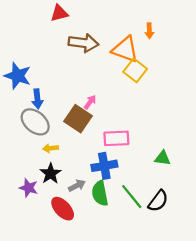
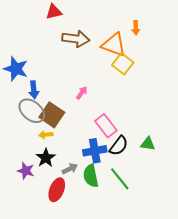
brown square: (78, 119) -> (52, 115), moved
pink rectangle: (116, 138) -> (106, 126), turned 55
black semicircle: (158, 201) -> (119, 146), moved
red ellipse: (63, 209) -> (57, 190), turned 65

